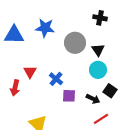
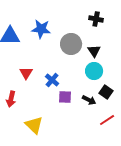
red arrow: (15, 88) -> (11, 99), moved
red line: (101, 119) -> (107, 120), moved

